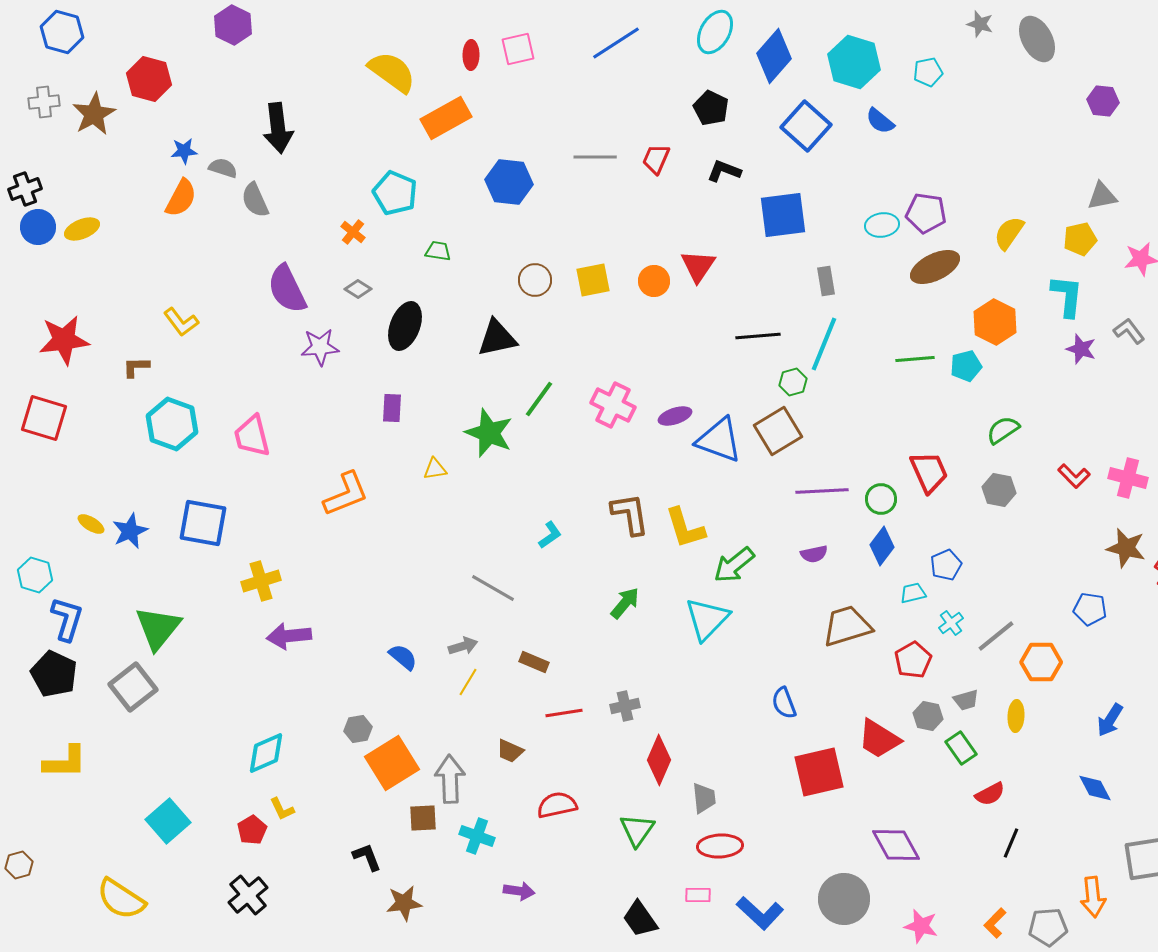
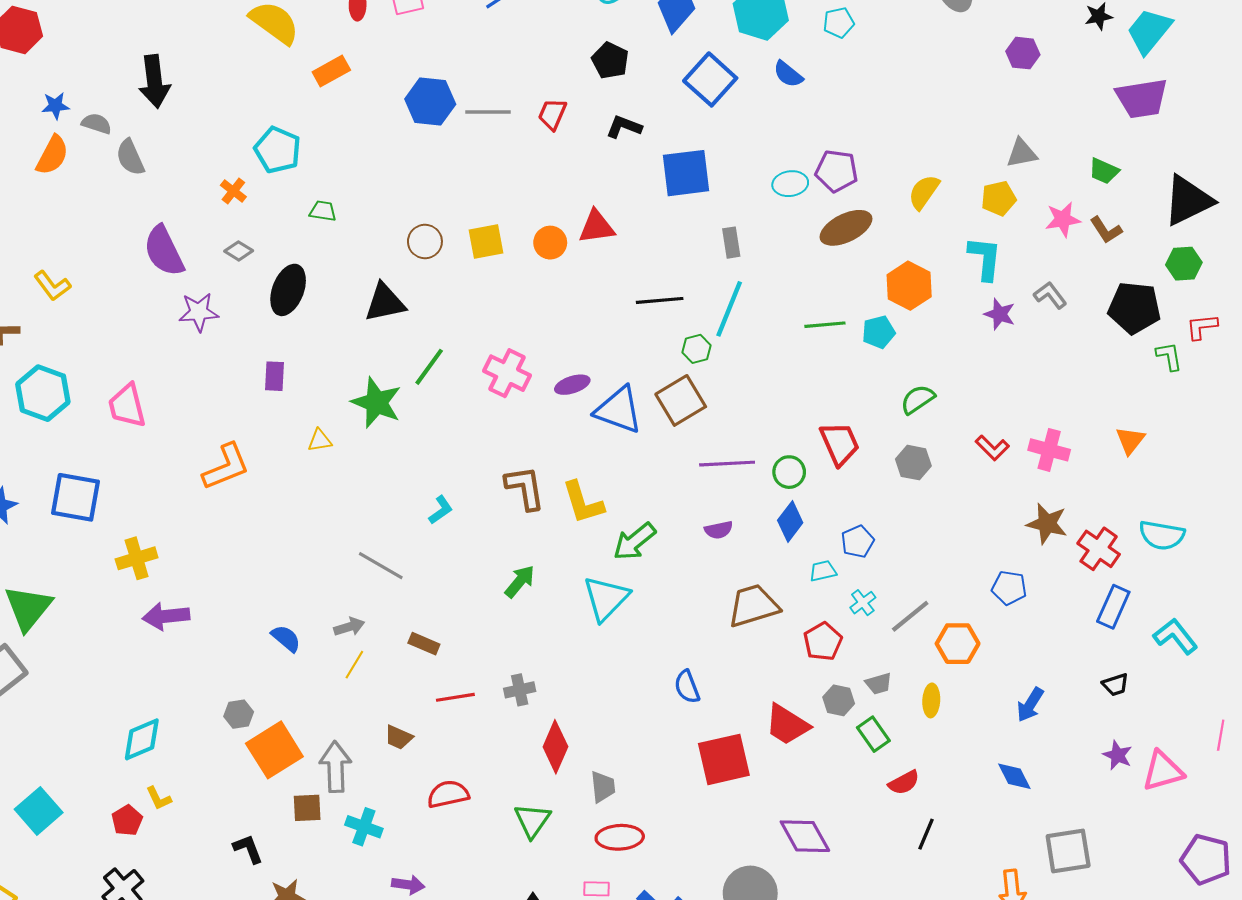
orange rectangle: (446, 118) -> (331, 71), size x0.7
blue hexagon: (509, 182) -> (430, 102), moved
red triangle: (698, 266) -> (597, 227), turned 48

